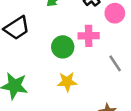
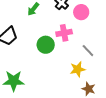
yellow star: (67, 82) -> (78, 69), moved

